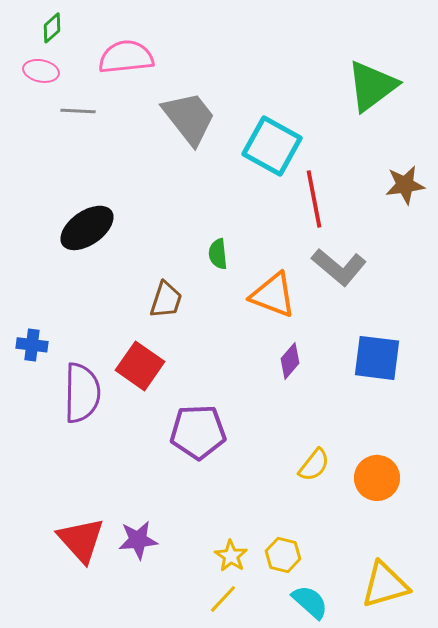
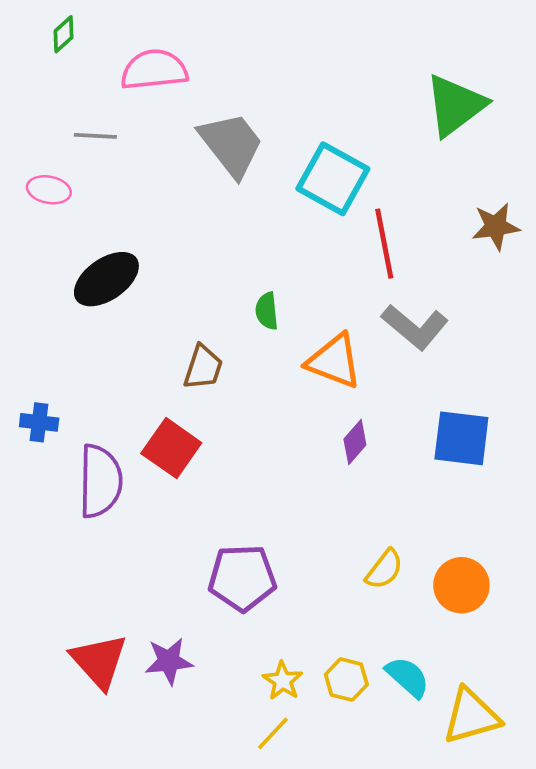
pink ellipse: (41, 71) -> (49, 190), moved
purple pentagon: (198, 432) -> (242, 578), moved
cyan semicircle: (310, 602) -> (408, 677), moved

